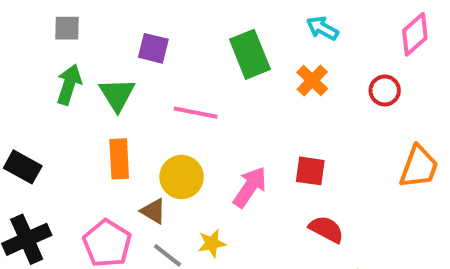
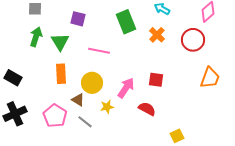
red circle: (385, 90) -> (193, 40), size x1.5
red semicircle: (326, 229) -> (147, 109), moved
yellow star: (212, 243) -> (107, 107), moved

